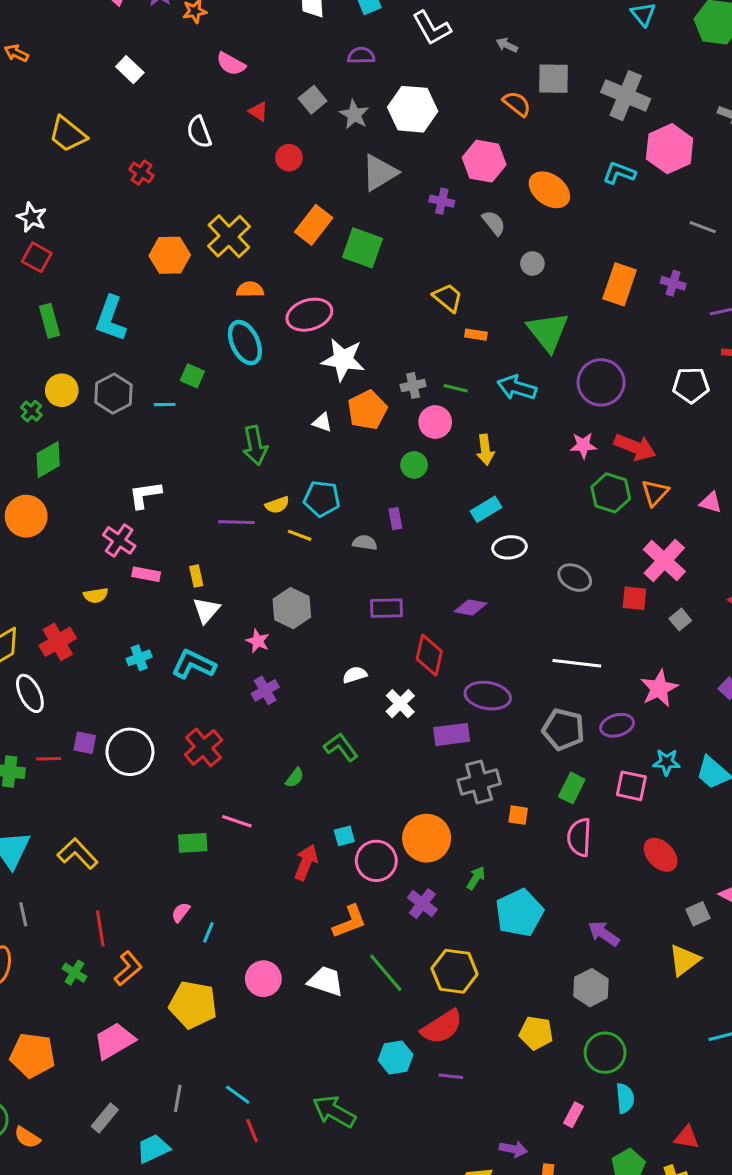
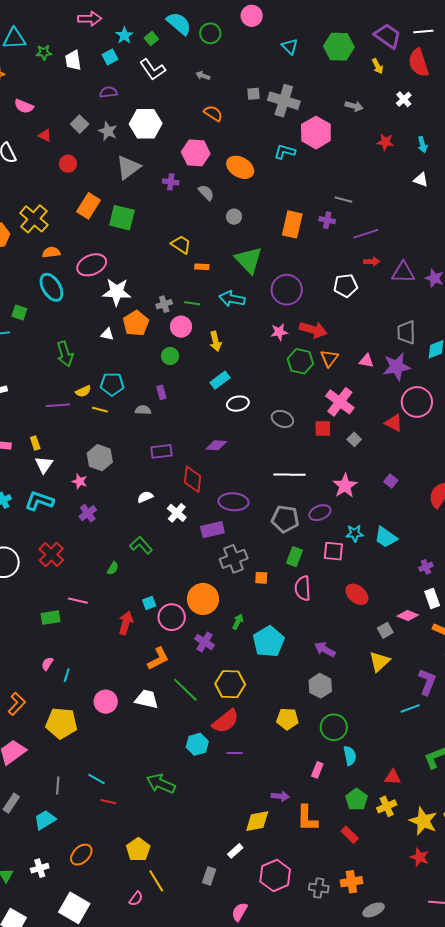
gray square: (554, 79) -> (254, 94), moved, size x0.6
gray line: (703, 227) -> (343, 200), moved
red line: (252, 1131) -> (108, 802), turned -49

